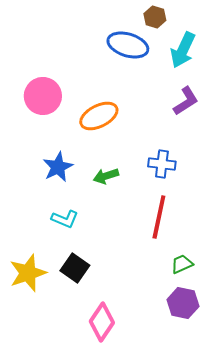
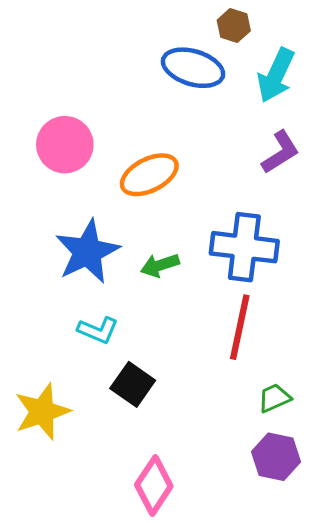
blue cross: (162, 164) -> (244, 247), size x1.6
blue star: (58, 167) -> (87, 252), size x1.4
black square: (75, 268) -> (133, 384), moved

